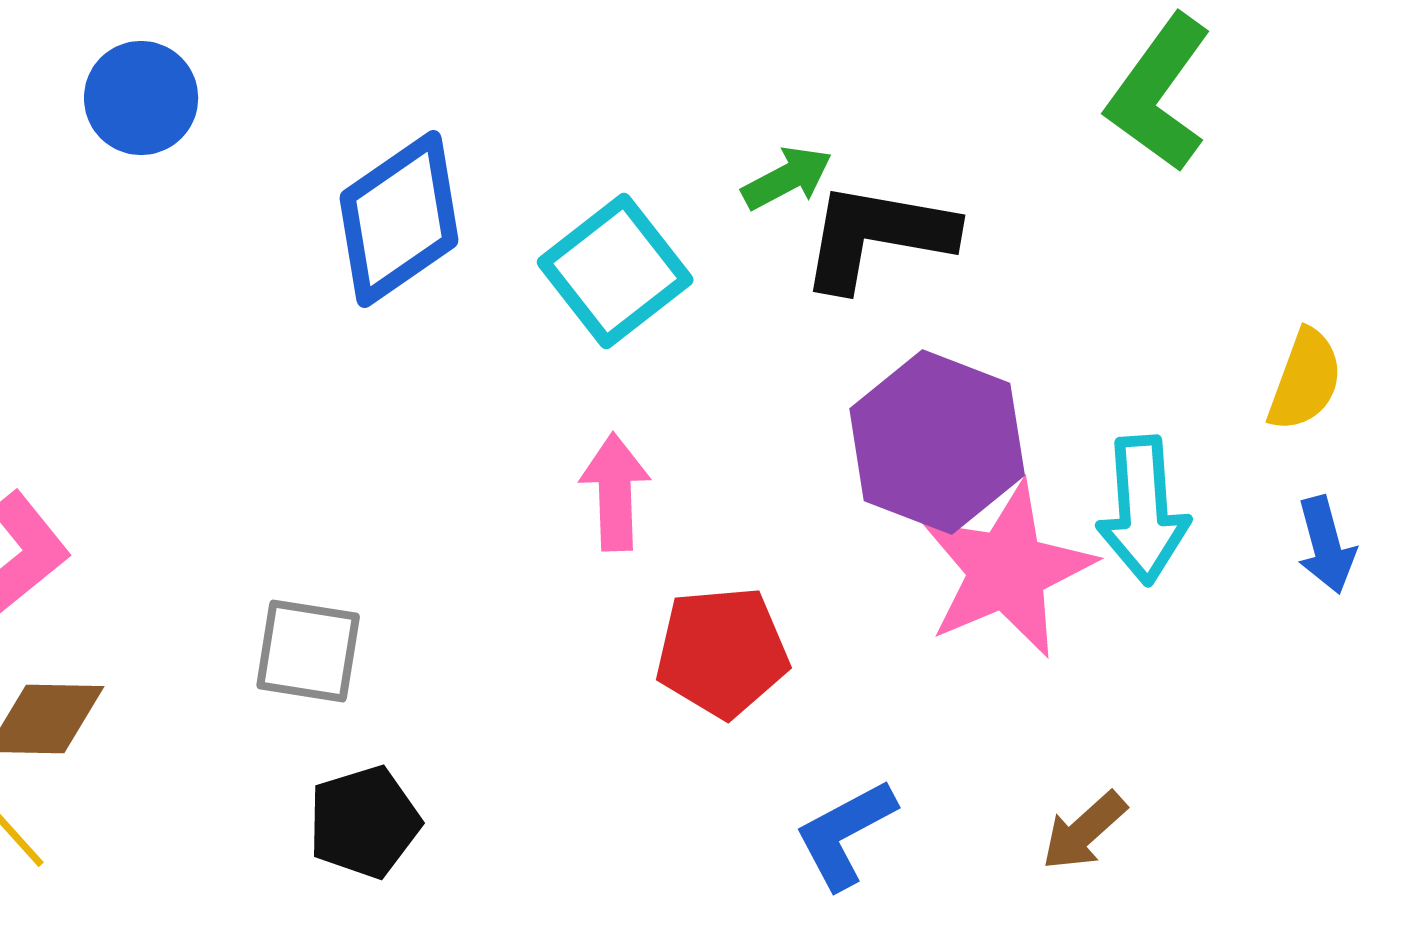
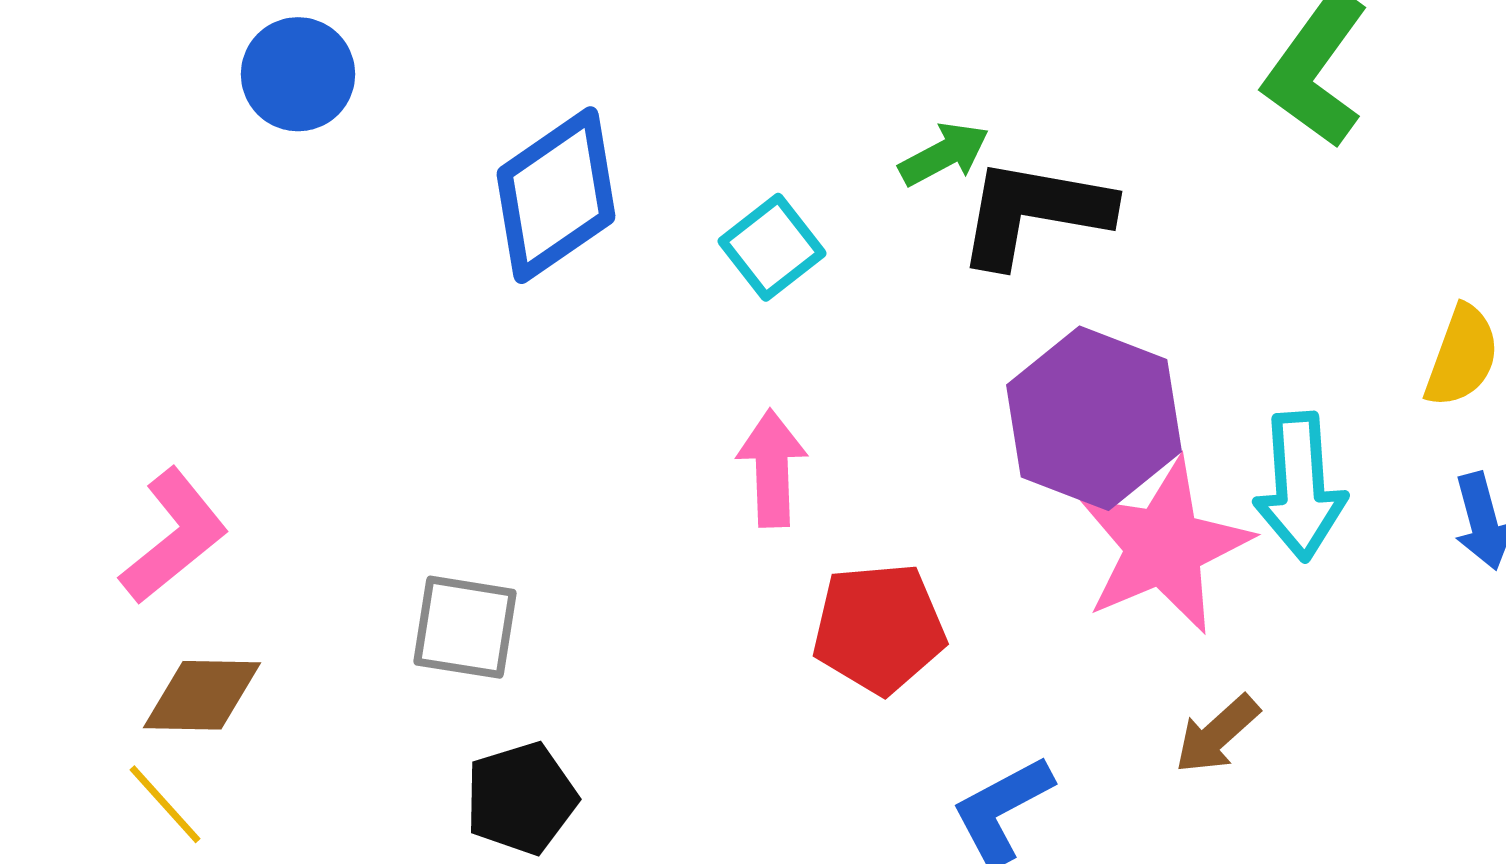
cyan square: (615, 271) -> (772, 247), size x0.7
brown arrow: (1084, 831) -> (1217, 734), moved

